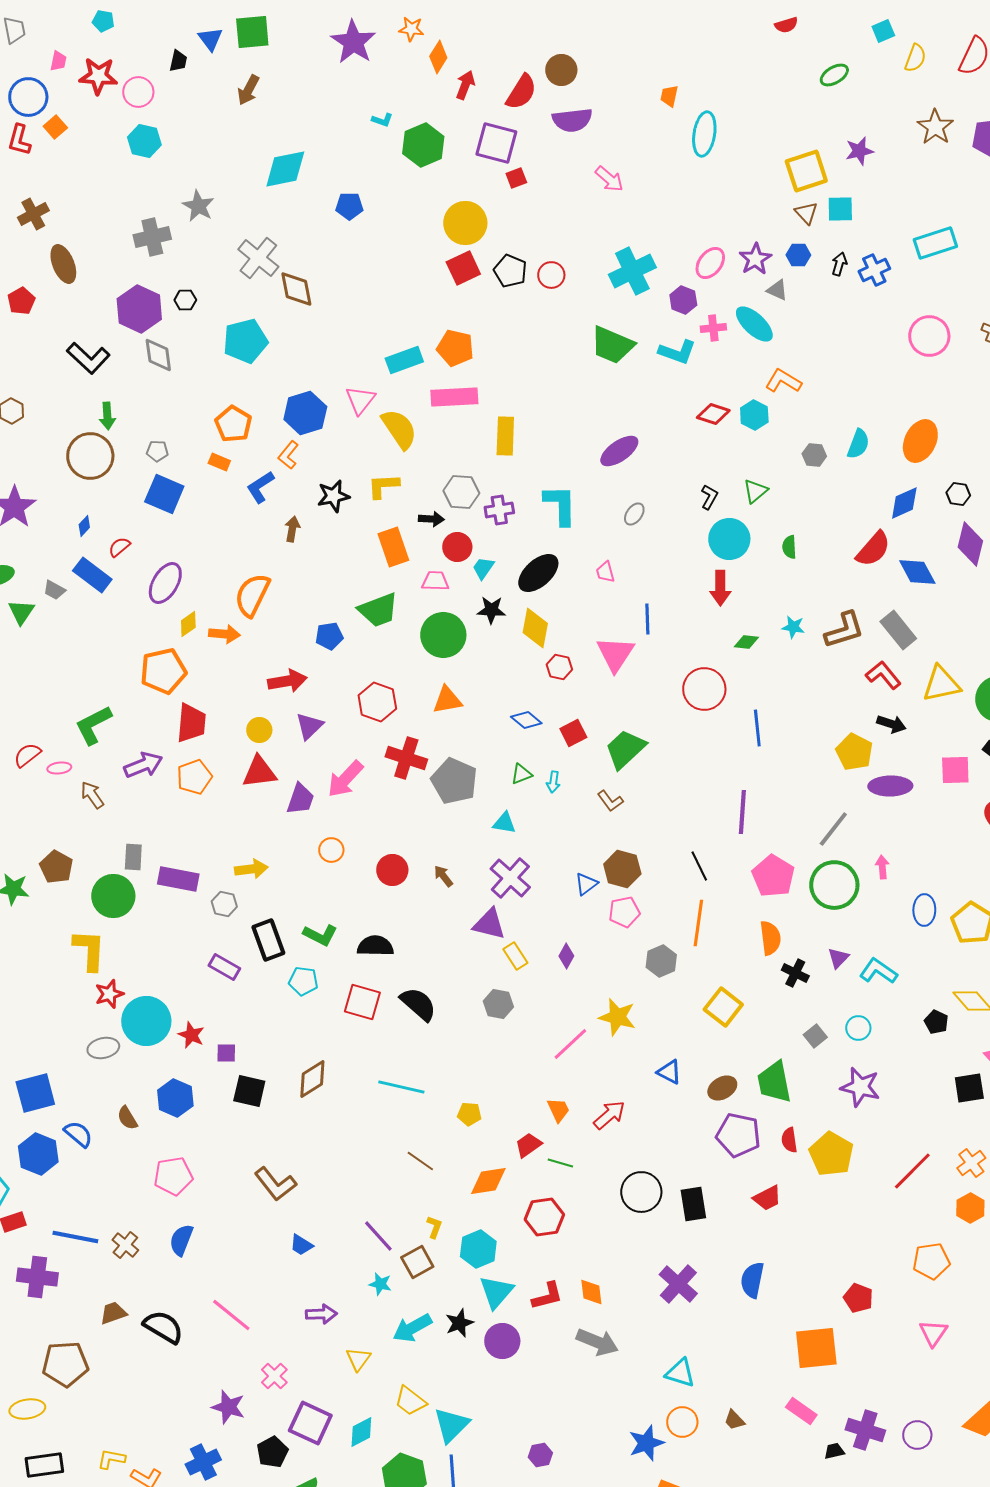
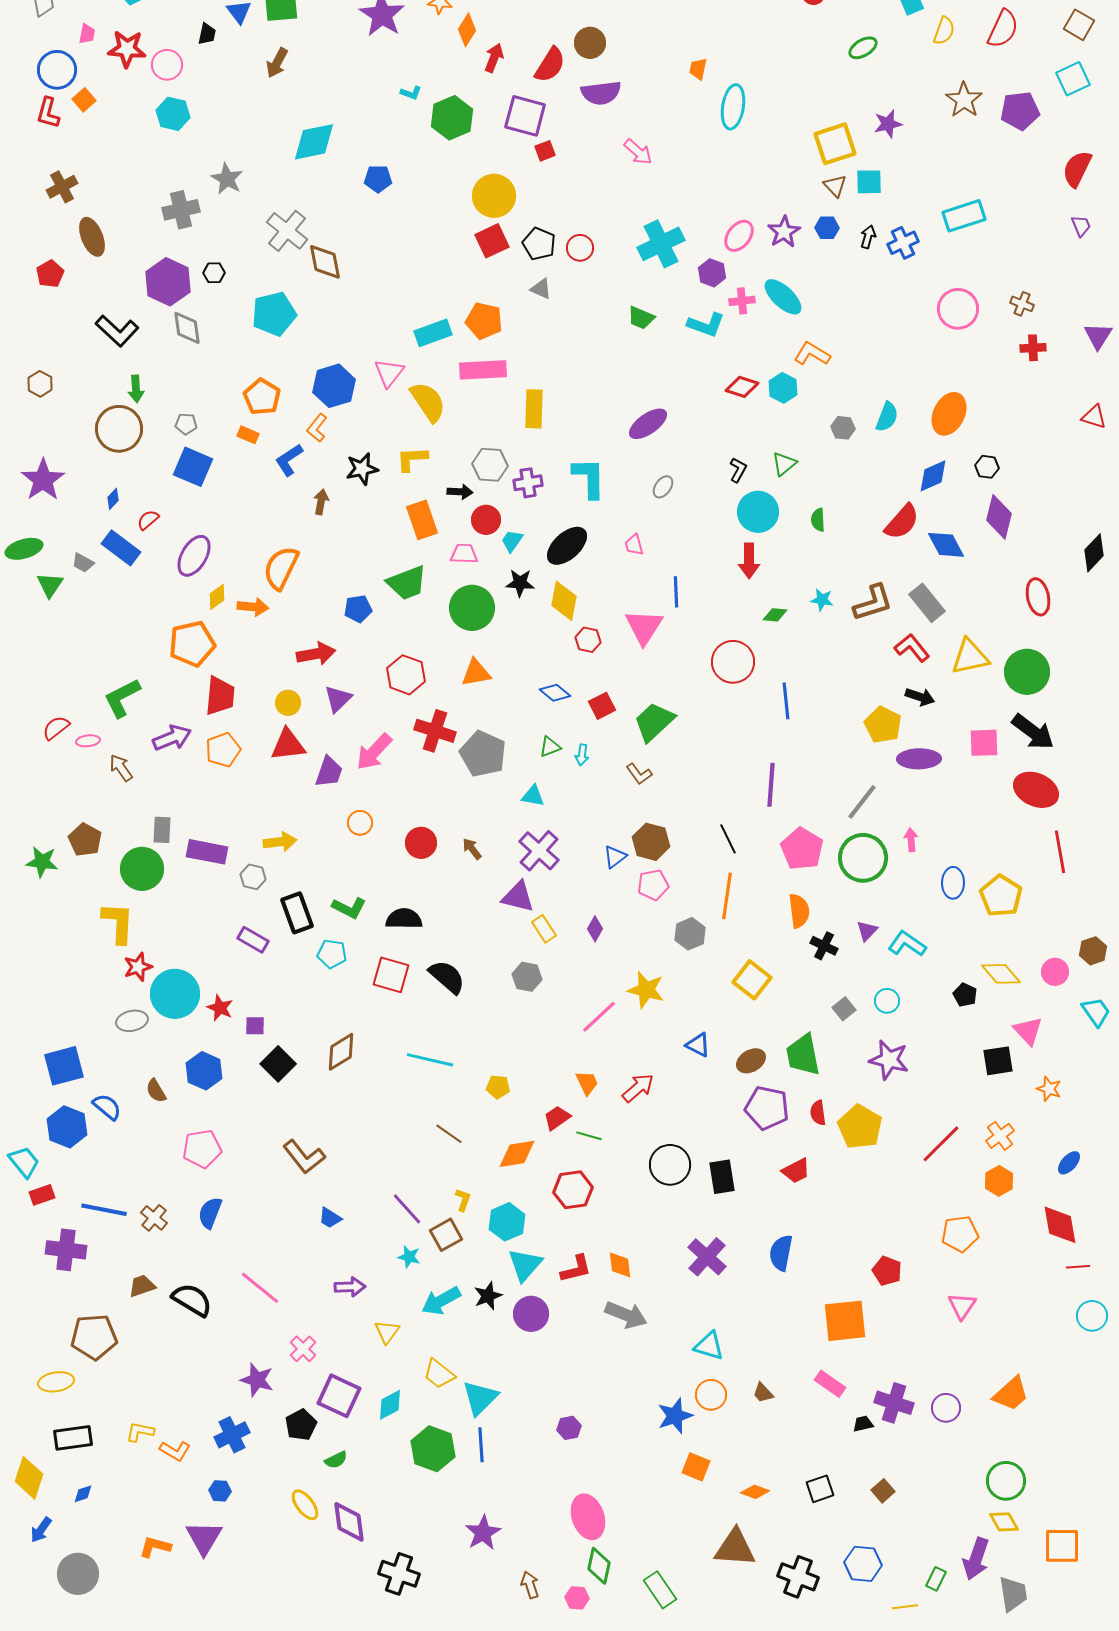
gray triangle: (777, 290) -> (541, 289), moved
green trapezoid: (612, 345) -> (641, 318), size x0.6
black square: (249, 1091) -> (278, 1064), turned 32

